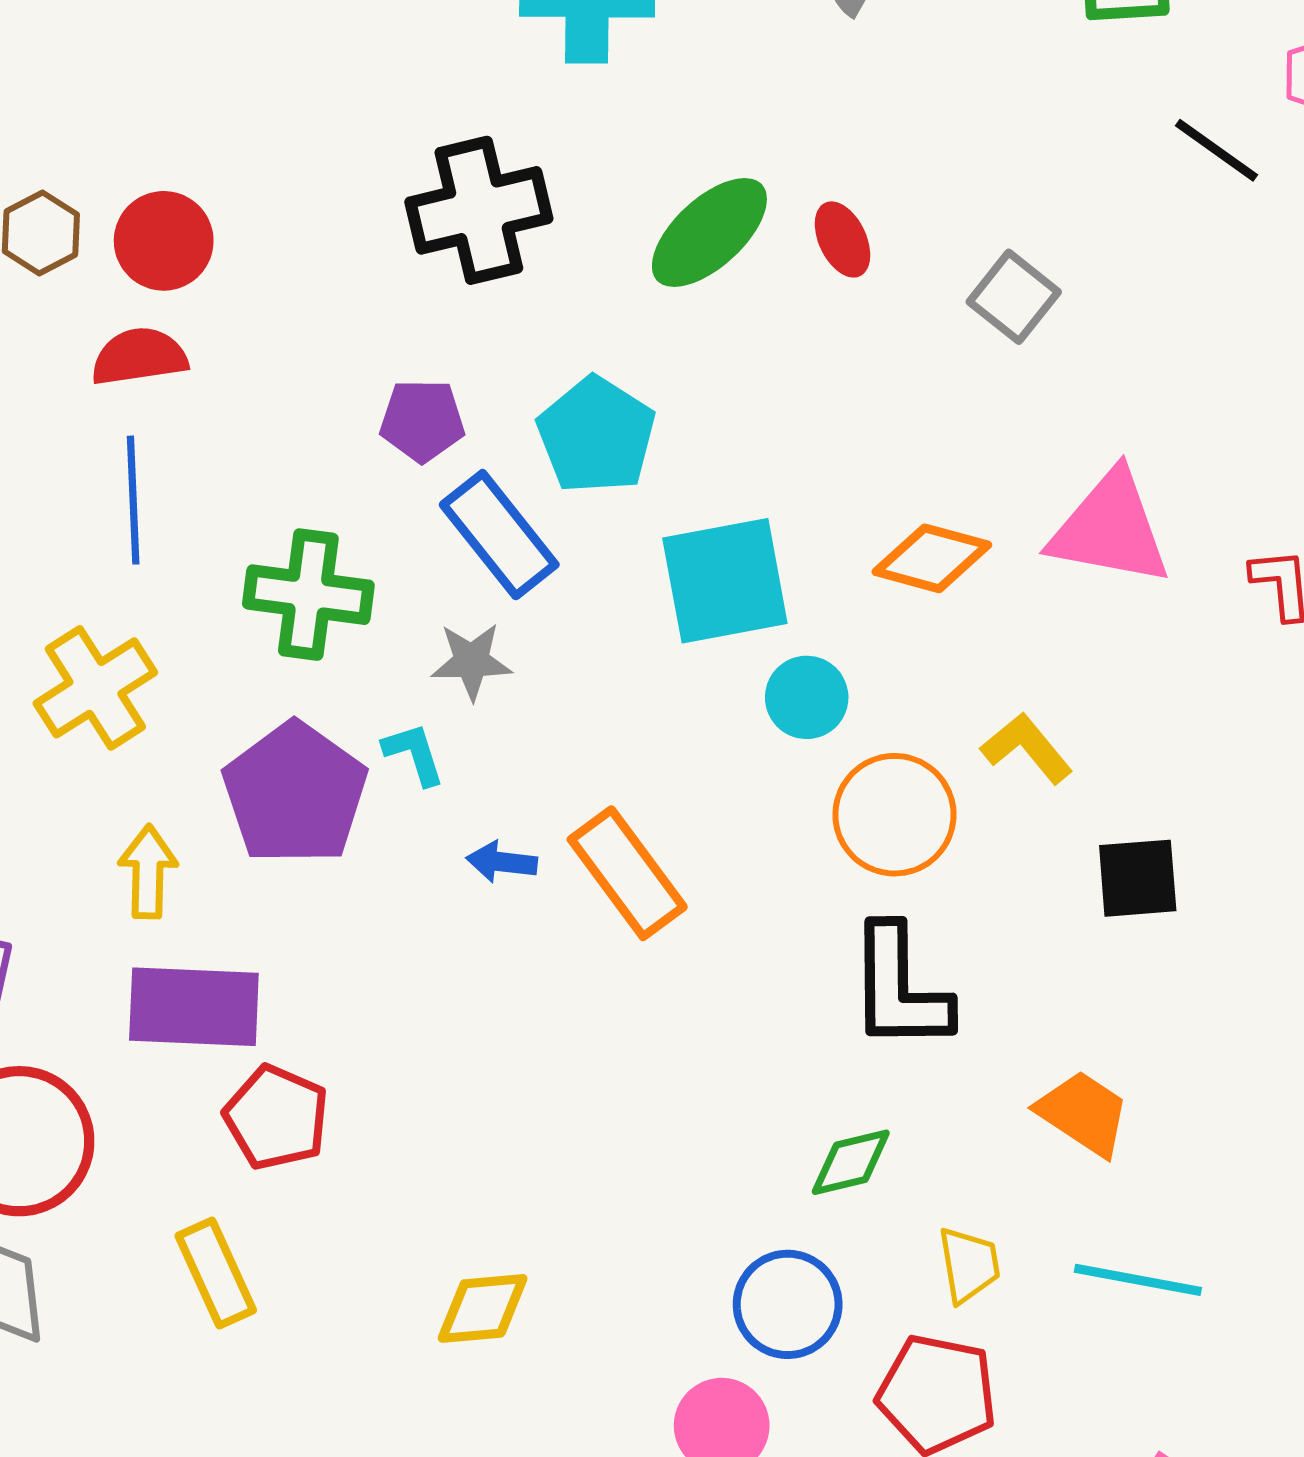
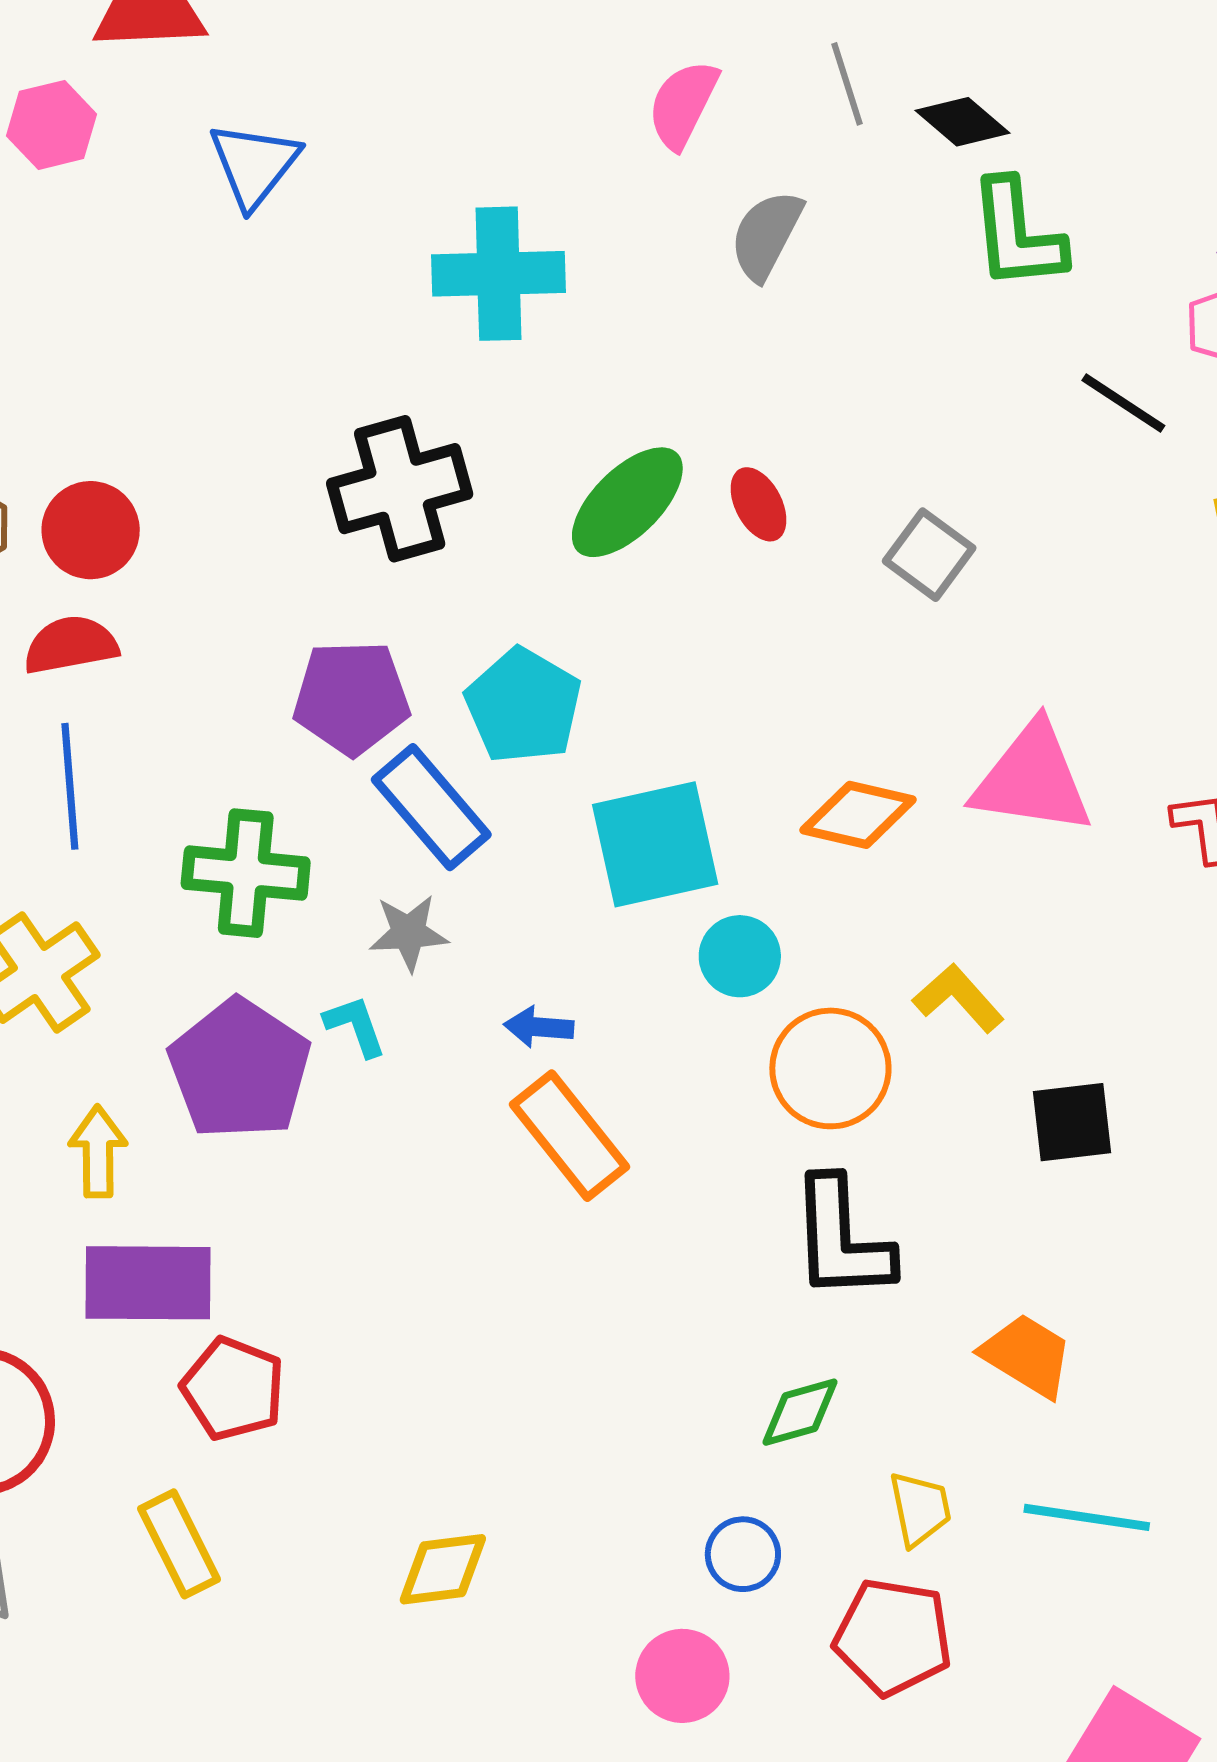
purple pentagon: (422, 421) -> (351, 698), size x1.4
blue arrow: (502, 862) -> (539, 1027), moved
blue circle: (788, 1304) -> (743, 1554), size x0.7

